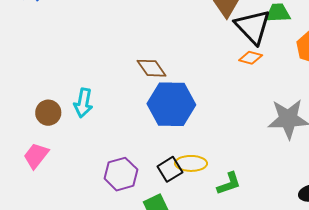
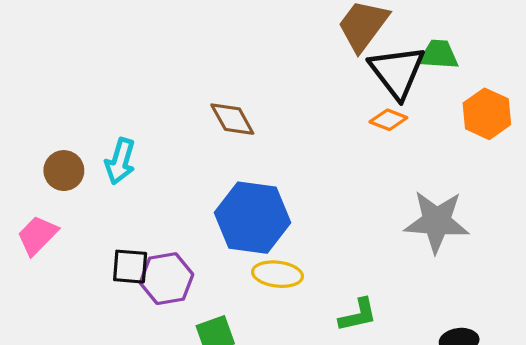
blue hexagon: (171, 104) -> (252, 218), moved
black square: (170, 169) -> (130, 267), moved, turned 30
green L-shape: (229, 184) -> (358, 315), moved

